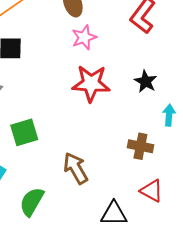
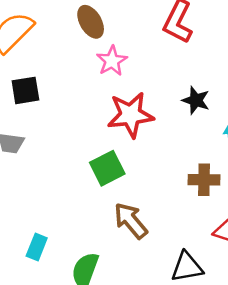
green square: (24, 132) -> (107, 168), moved

